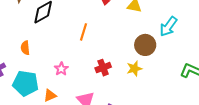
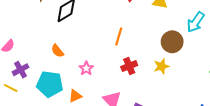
orange line: (84, 32) -> (119, 36), moved
orange semicircle: (25, 48) -> (57, 51), moved, turned -32

